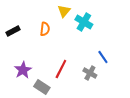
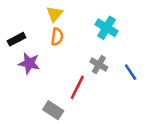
yellow triangle: (64, 11) -> (55, 14), moved
purple star: (23, 70) -> (29, 63), moved, turned -30
gray cross: (90, 73) -> (99, 65), moved

